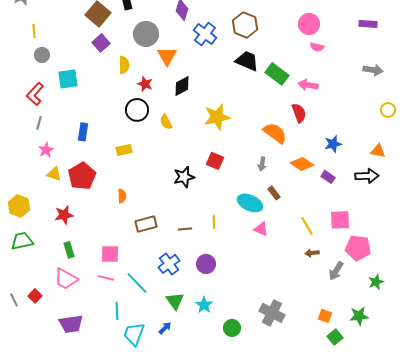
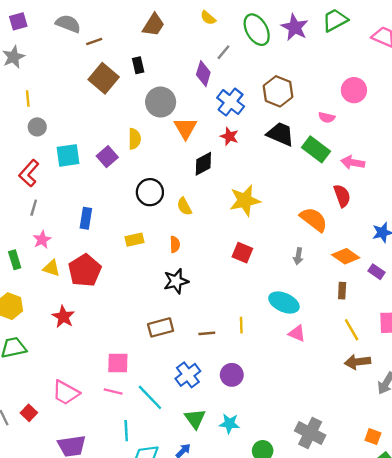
purple square: (101, 43) -> (107, 157), moved
pink semicircle: (317, 47) -> (327, 117), moved
red star: (145, 84) -> (229, 136), moved
black star: (184, 177) -> (176, 281), moved
brown rectangle: (274, 193) -> (342, 291), moved, turned 40
orange semicircle: (122, 196) -> (175, 244), moved
red star: (64, 215) -> (63, 317), turned -30
green rectangle: (69, 250) -> (15, 260), moved
brown arrow: (312, 253) -> (358, 362), size x1.5
cyan star: (204, 305) -> (229, 424), turned -30

